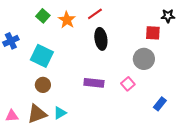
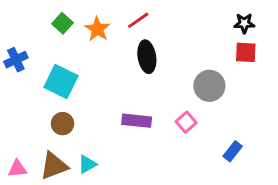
red square: (153, 33) -> (246, 52), moved

